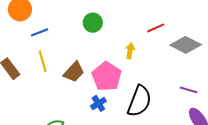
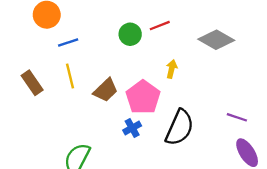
red line: (156, 28) -> (160, 26), moved
gray diamond: (186, 45) -> (216, 40), moved

